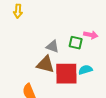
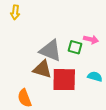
gray triangle: (53, 46) -> (51, 51), size x1.6
cyan semicircle: (85, 70) -> (95, 77), moved, turned 32

